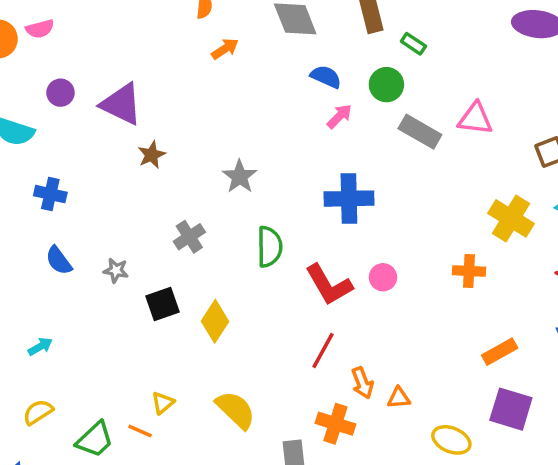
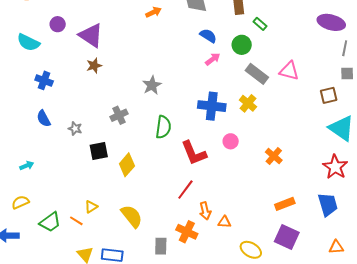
brown star: (152, 155) -> (94, 66), moved
yellow cross: (511, 218) -> (248, 103), moved, size x0.7
orange cross: (469, 271) -> (274, 156), turned 30
pink circle: (383, 277) -> (231, 141), moved

